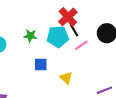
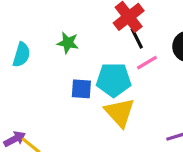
cyan pentagon: (58, 37) -> (114, 80), moved
yellow triangle: (66, 78) -> (120, 112), size x1.5

